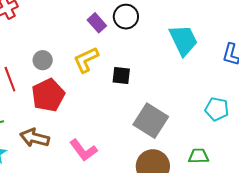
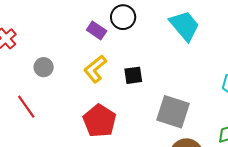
gray circle: (43, 60) -> (44, 67), moved
red pentagon: (48, 95) -> (100, 121), moved

